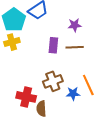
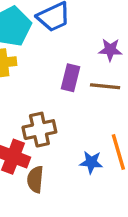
brown cross: (53, 81) -> (39, 130), moved

